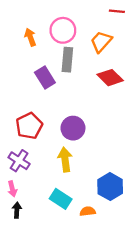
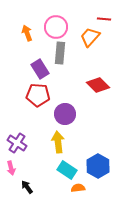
red line: (117, 11) -> (104, 19), moved
red diamond: (110, 78) -> (98, 85), moved
red pentagon: (29, 126) -> (38, 95), moved, turned 30
cyan rectangle: (61, 199) -> (67, 170), moved
black arrow: (17, 210) -> (27, 187), moved, turned -40

